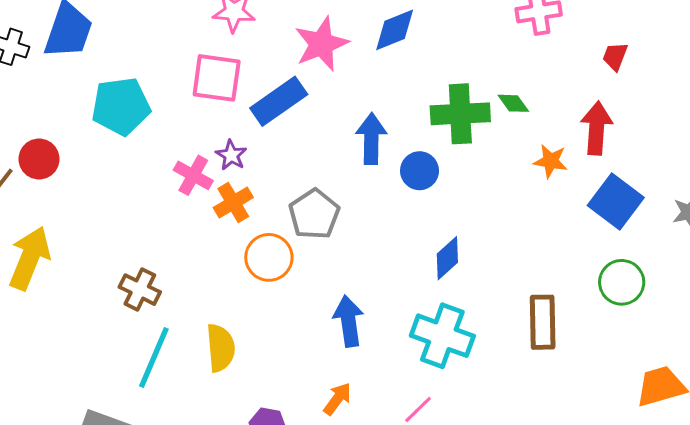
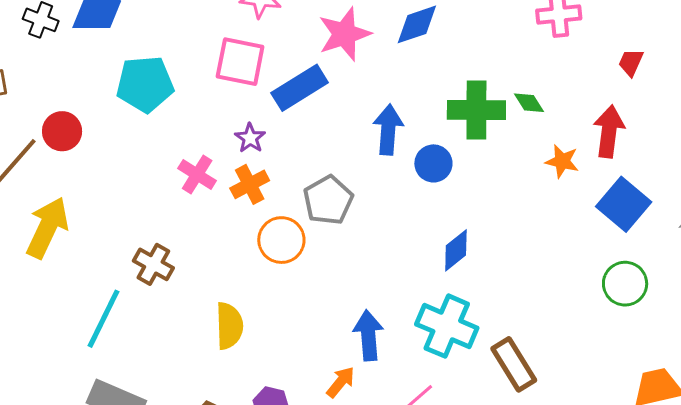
pink cross: (193, 175) -> (197, 175), moved
blue arrow: (349, 321) -> (368, 335), moved
brown rectangle: (543, 322) -> (514, 364), moved, turned -34
cyan line: (154, 358) -> (104, 319), moved

